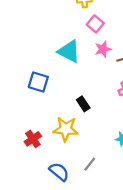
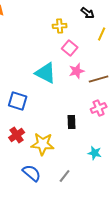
black rectangle: (83, 104) -> (72, 122), moved, turned 32
red cross: (33, 139) -> (17, 135), moved
blue semicircle: (59, 172) -> (32, 173), moved

